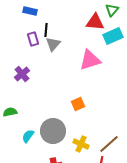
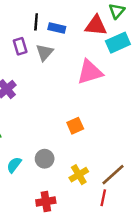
blue rectangle: (30, 11) -> (57, 28), moved
black line: (46, 30) -> (36, 22), moved
gray circle: (53, 131) -> (45, 159), size x0.6
yellow cross: (81, 144) -> (79, 175), turned 35

